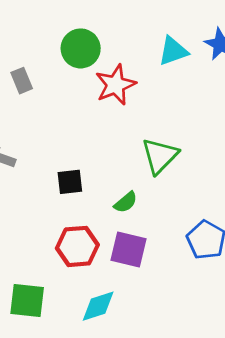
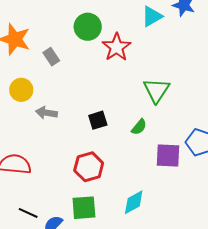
red hexagon: (77, 246) -> (89, 167), moved
purple square: (129, 250) -> (168, 155), moved

